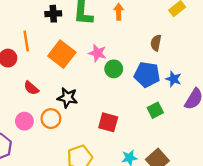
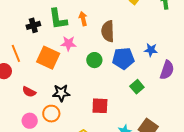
orange arrow: (119, 12) -> (83, 19), moved
brown semicircle: (156, 43) -> (108, 31), moved, size x1.5
pink star: (97, 53) -> (68, 43), moved
blue star: (173, 79) -> (151, 50), moved

